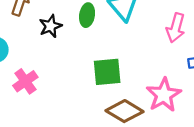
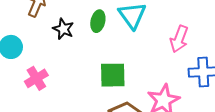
black star: (50, 26) -> (63, 29), turned -30

